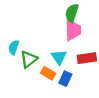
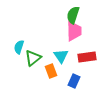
orange rectangle: (48, 73) -> (51, 71), turned 40
blue rectangle: (65, 79) -> (74, 81), moved

